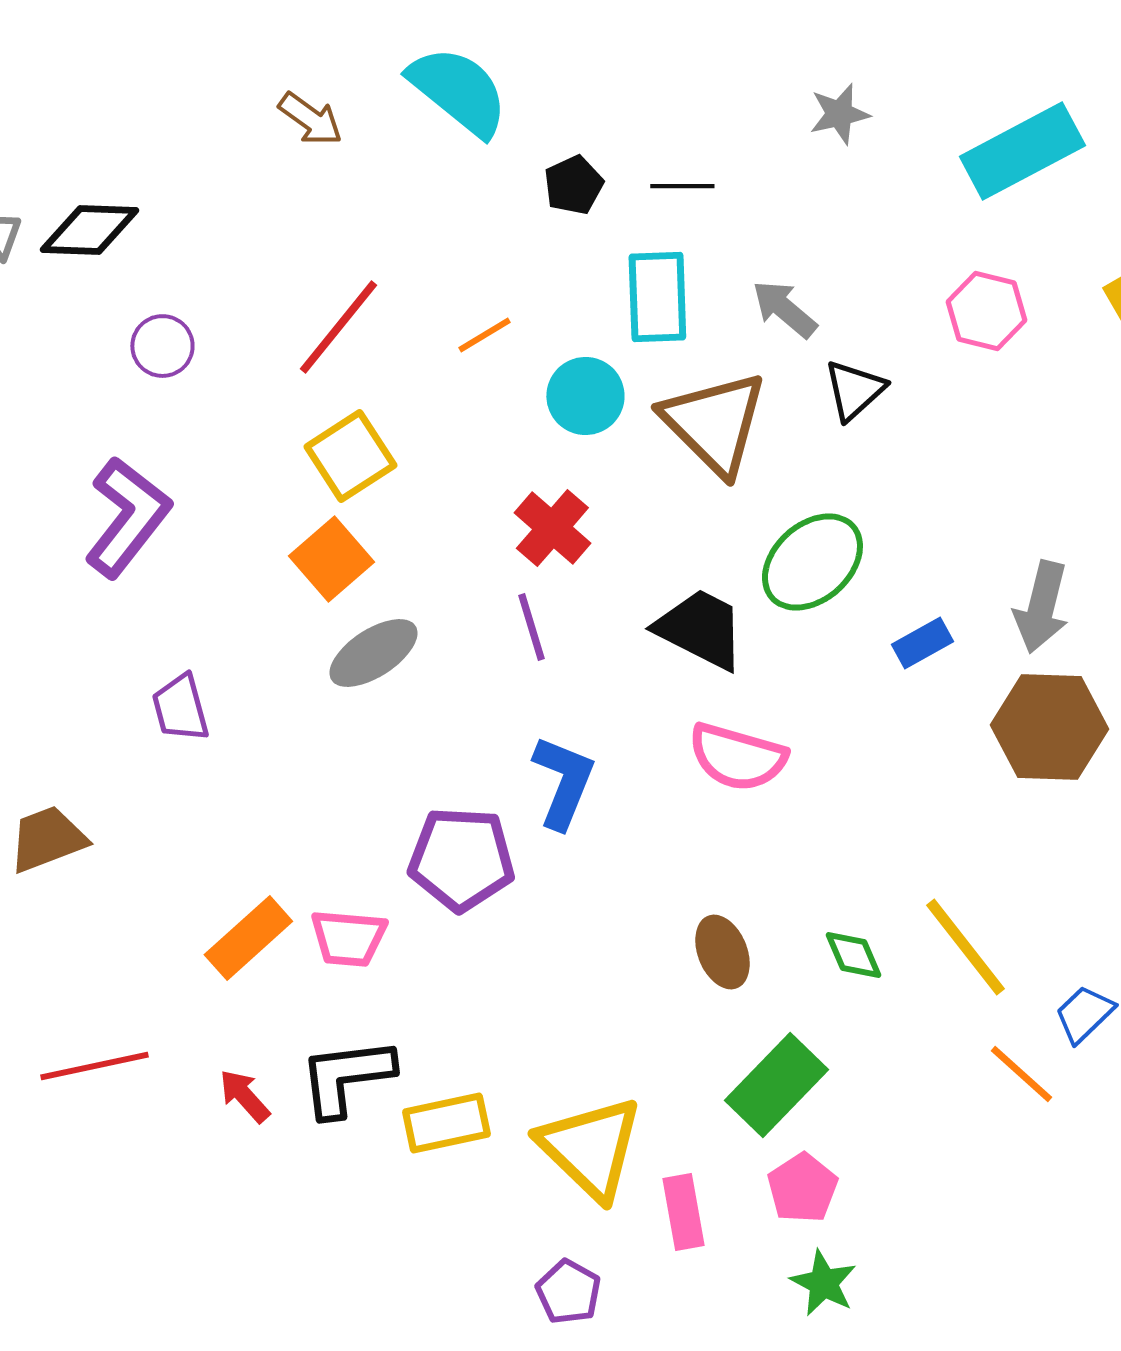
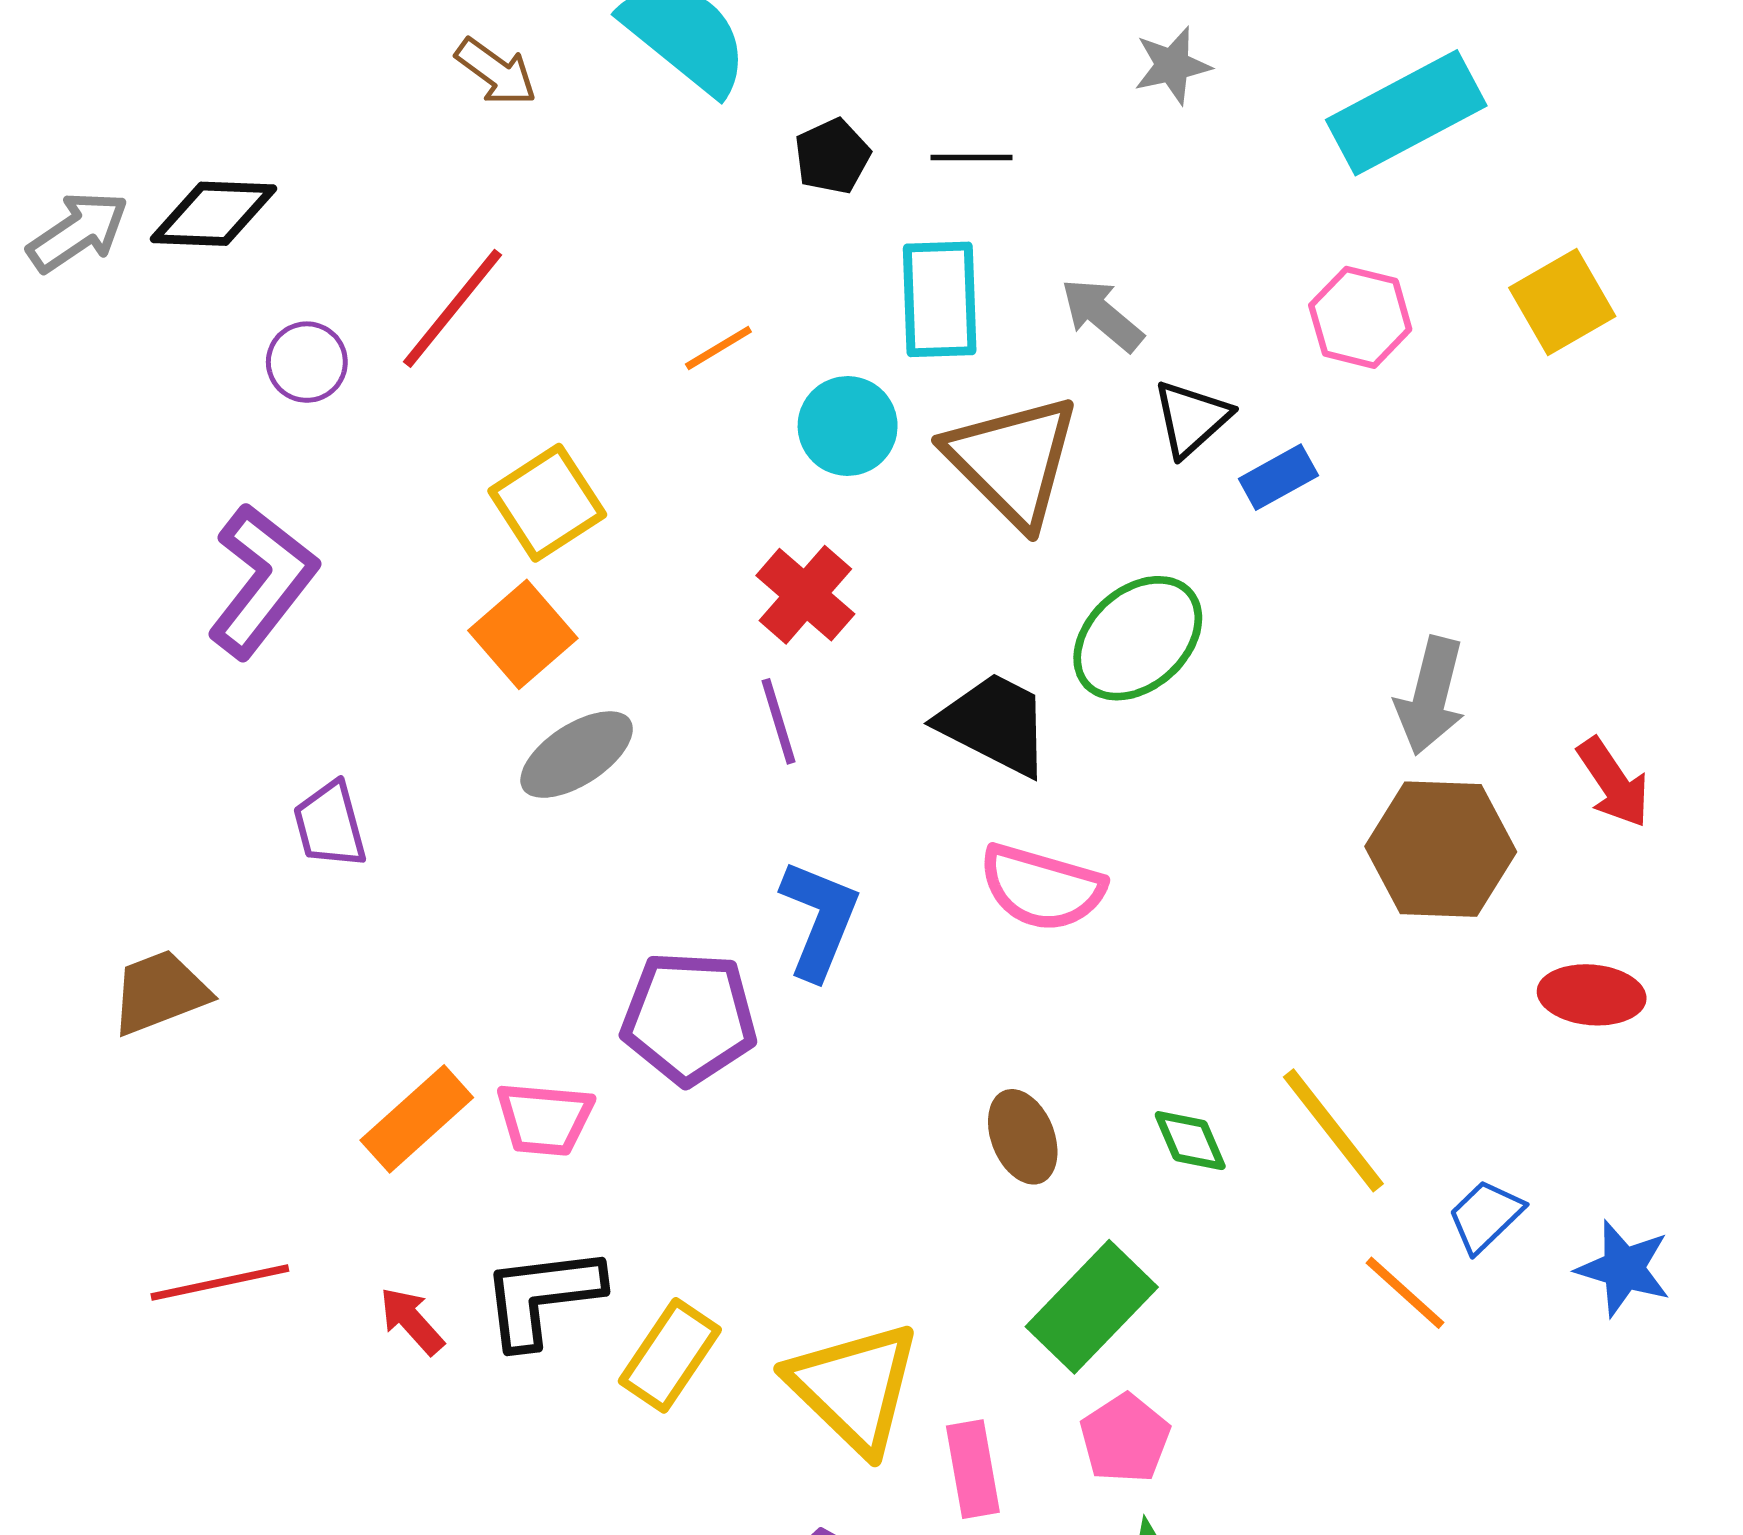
red line: (338, 327) -> (453, 308), moved
blue rectangle: (922, 643) -> (1278, 477), moved
yellow rectangle: (446, 1123) -> (670, 1355), turned -44

